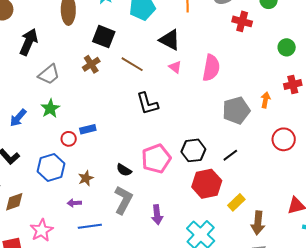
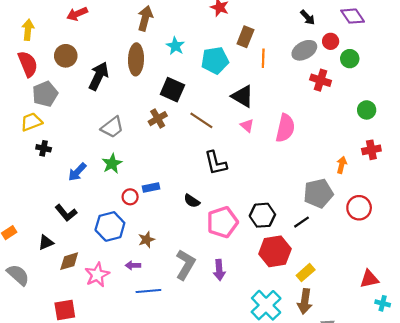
black arrow: (29, 42) -> (99, 76), moved
gray pentagon: (236, 110) -> (318, 193), moved
black semicircle: (124, 170) -> (192, 201), moved
purple arrow: (157, 215) -> (219, 270), moved
brown arrow: (258, 223) -> (305, 301), moved
pink star: (42, 230) -> (97, 275), moved

